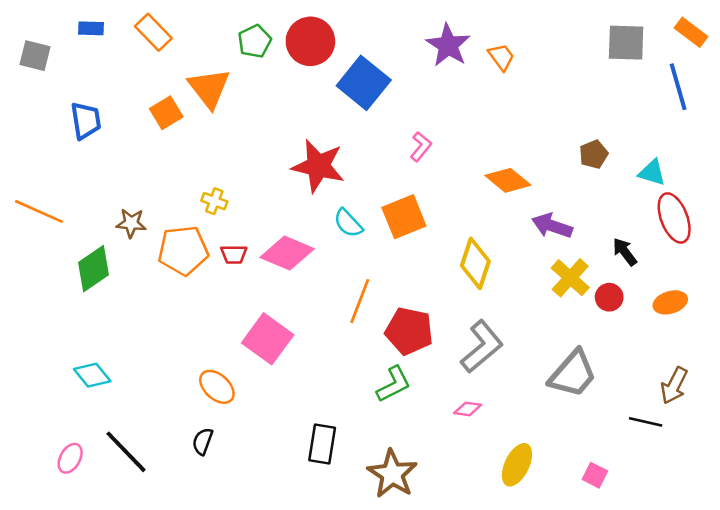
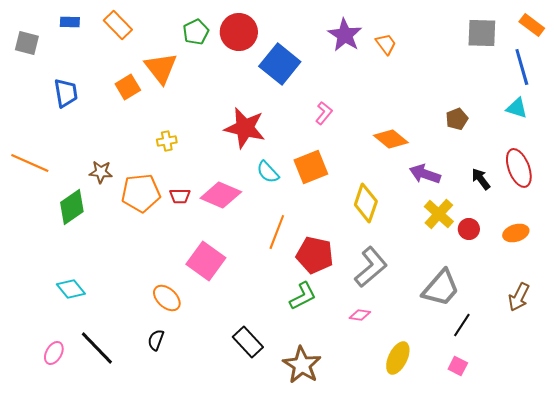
cyan triangle: (652, 173) -> (517, 108), moved
yellow cross: (214, 201) -> (167, 141), moved, turned -30
black arrow: (625, 252) -> (481, 179), moved
black line: (646, 422) -> (462, 325), moved, turned -70
black rectangle: (322, 444) -> (248, 342), turned -52

